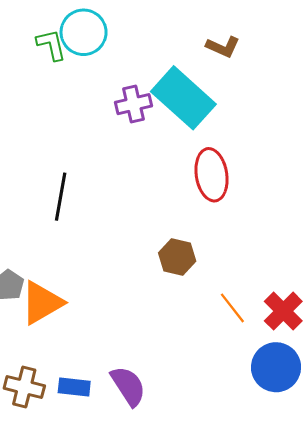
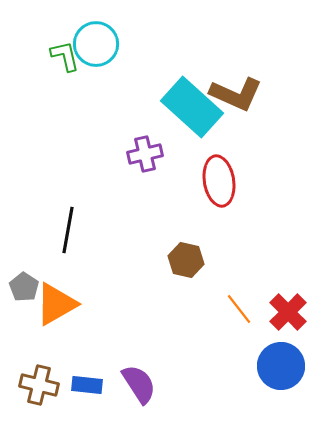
brown L-shape: (223, 47) -> (236, 94), moved, size x1.6
purple cross: (133, 104) -> (145, 154), moved
black line: (61, 197) -> (68, 230), moved

